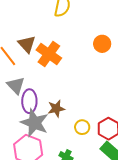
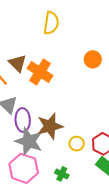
brown star: (56, 109) -> (50, 126), size x1.5

